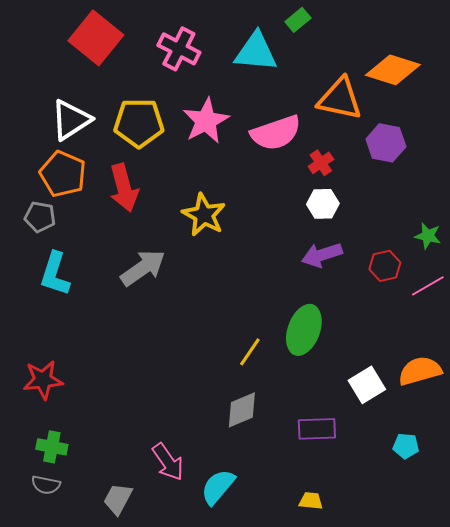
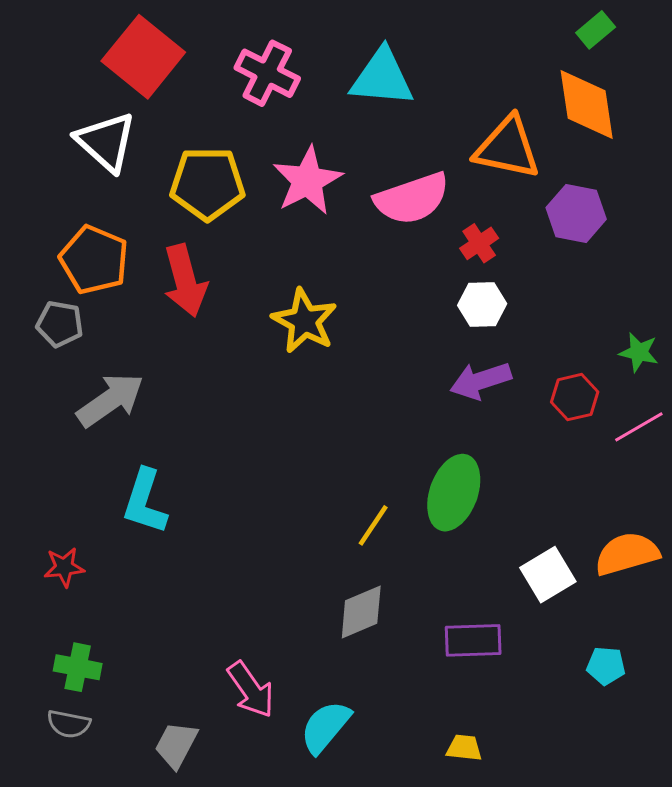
green rectangle: (298, 20) -> (596, 30), moved
orange diamond: (393, 70) -> (587, 104), turned 64
white triangle: (71, 120) -> (106, 142), moved, turned -45
gray arrow: (143, 268) -> (110, 400), moved
cyan L-shape: (55, 274) -> (145, 502), moved
red star: (43, 380) -> (64, 567), size x0.7

